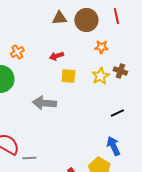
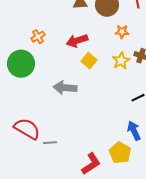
red arrow: (56, 56) -> (77, 41), size x1.5
yellow square: (68, 76) -> (89, 61), turned 35

